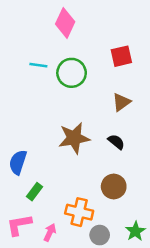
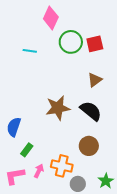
green circle: (72, 73) -> (71, 42), moved
black semicircle: (116, 142) -> (91, 111), size x1.6
pink arrow: (50, 232) -> (39, 171), moved

